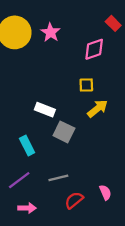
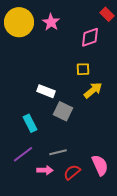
pink semicircle: (105, 192) -> (100, 165), size x1.5
pink arrow: (27, 208) -> (45, 170), moved

